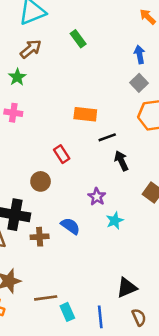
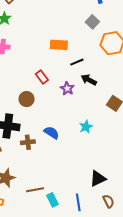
gray square: (139, 83) -> (92, 22), moved
black arrow: (121, 161) -> (89, 80), turned -35
purple star: (97, 197) -> (67, 88), moved

